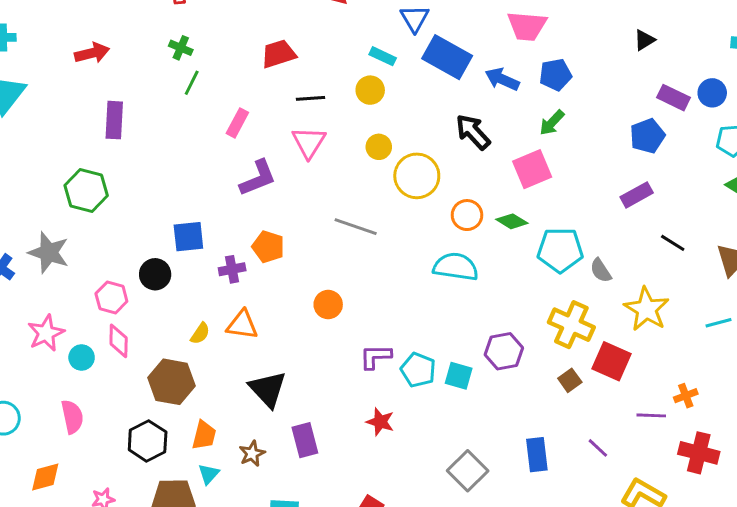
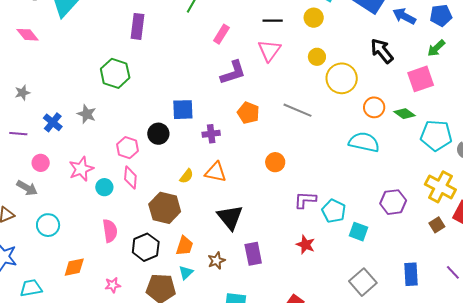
orange pentagon: (268, 247) -> (248, 113), moved
gray star: (49, 253) -> (87, 114), size x0.7
cyan square: (459, 376) -> (359, 232), moved
pink semicircle: (72, 417) -> (110, 231), moved

